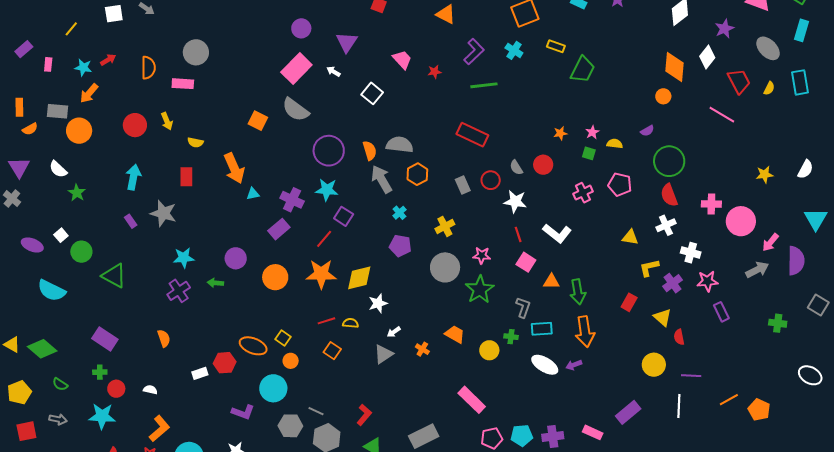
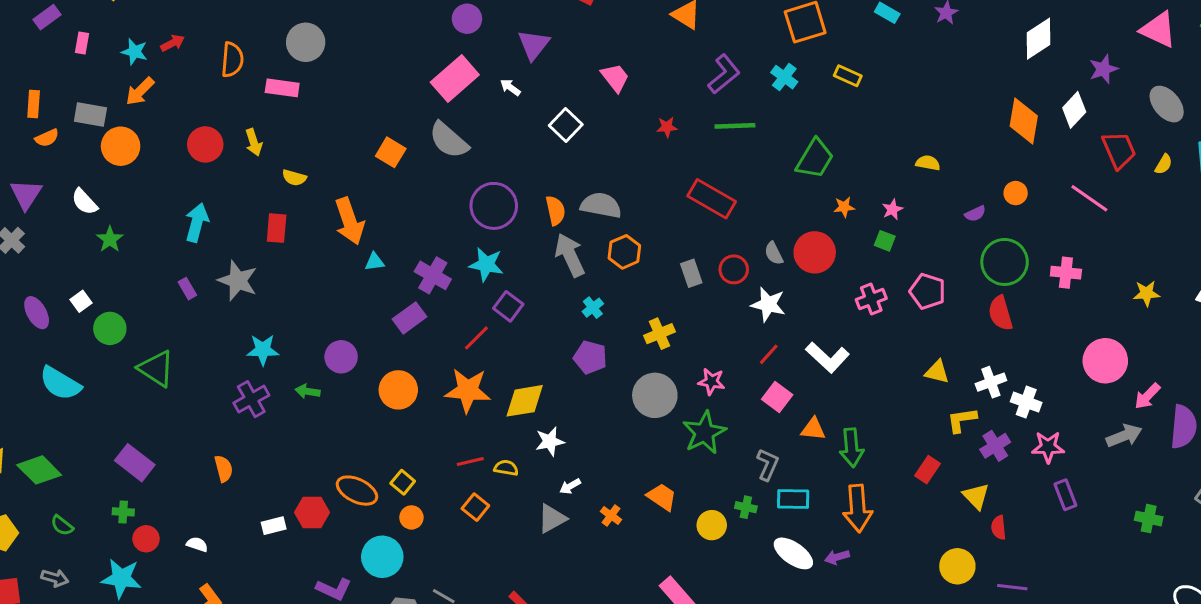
green trapezoid: (583, 70) -> (815, 159), moved
red star: (435, 72) -> (667, 127), moved
orange circle: (663, 96) -> (1016, 193), moved
yellow semicircle: (615, 144) -> (928, 163), moved
red circle: (543, 165) -> (815, 252), size x1.4
pink cross: (711, 204) -> (1066, 273), moved
white cross: (666, 225) -> (991, 382), moved
red line: (518, 234) -> (769, 354), turned 56
purple ellipse: (32, 245) -> (37, 313), turned 35

